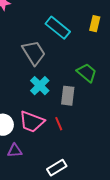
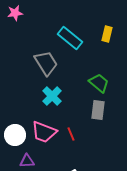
gray rectangle: (68, 96) -> (98, 110), moved

